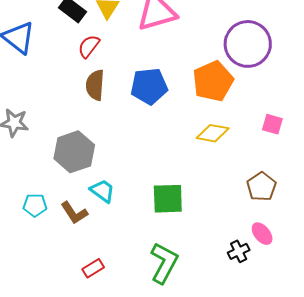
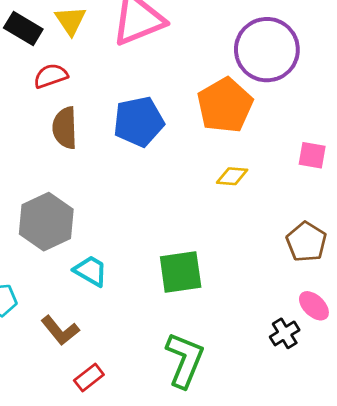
red semicircle: (89, 46) -> (51, 76), turned 40
yellow diamond: (213, 133) -> (232, 176), size x0.7
brown L-shape: (74, 213) -> (60, 330), moved

